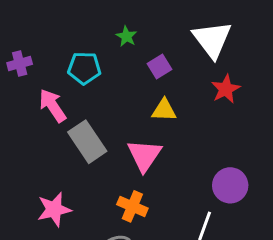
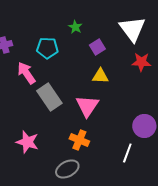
red star: (226, 89) -> (141, 62), turned 30
pink star: (54, 209) -> (27, 142), turned 30

